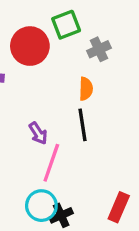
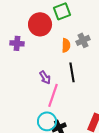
gray cross: (99, 49) -> (83, 40), moved
orange semicircle: (86, 89) -> (66, 45), moved

